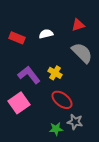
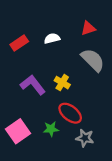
red rectangle: (17, 38) -> (19, 43), turned -56
pink square: (19, 103) -> (18, 131), moved
green star: (56, 129) -> (51, 129), moved

